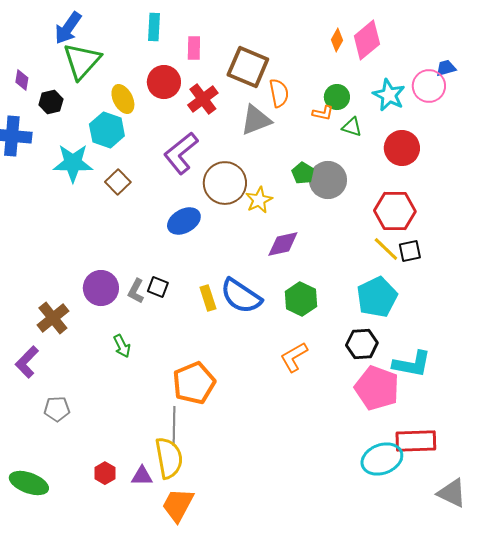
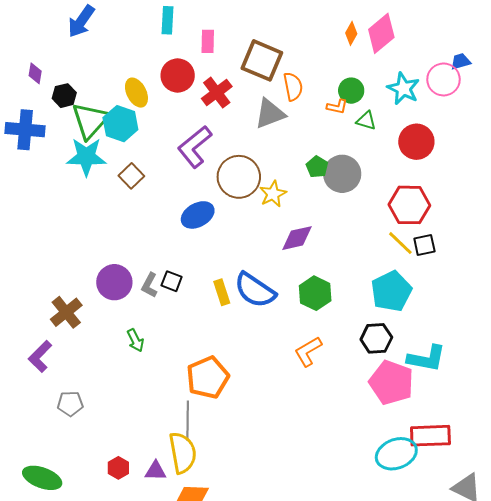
green triangle: (82, 61) -> (90, 121), moved

